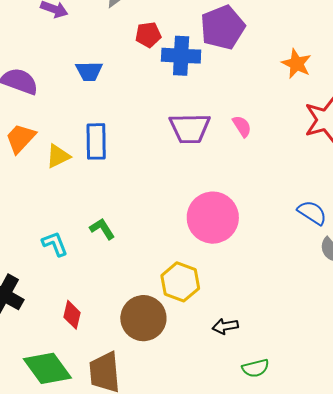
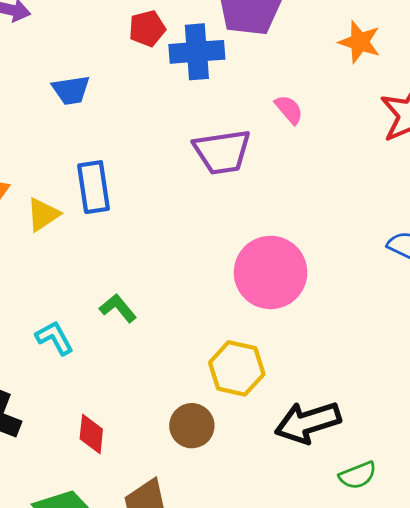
pink semicircle: (242, 126) -> (289, 109), moved
brown circle: (143, 318) -> (192, 426), size x0.7
black arrow: (225, 326) -> (308, 422), size x1.8

